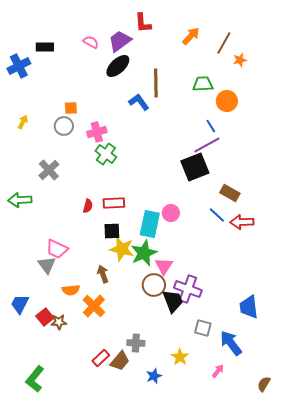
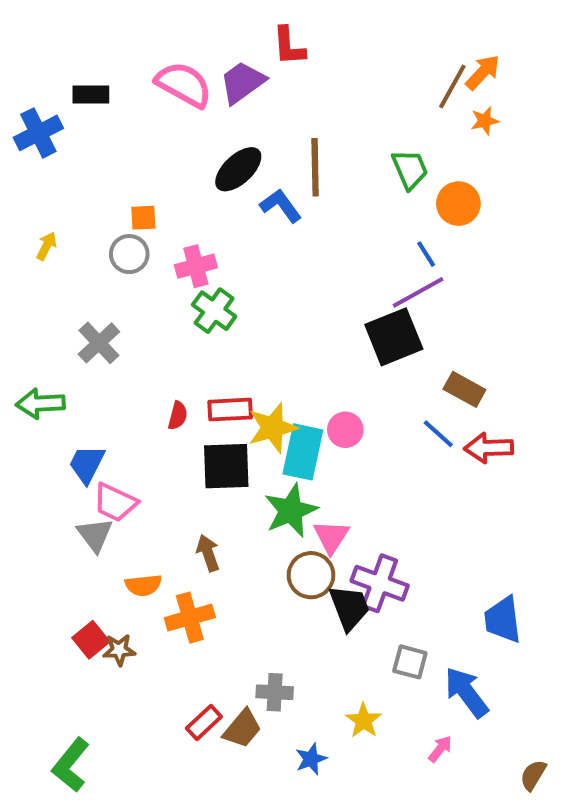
orange arrow: (191, 36) -> (483, 72), moved
pink semicircle: (91, 42) -> (184, 84), size x1.8
black ellipse: (118, 66) -> (238, 169), moved
green trapezoid: (203, 84) -> (410, 169), turned 70
black square: (112, 231) -> (226, 466), size x1.5
yellow star: (122, 249) -> (273, 428), moved, turned -30
blue trapezoid: (20, 304) -> (87, 464), moved
orange cross: (94, 306) -> (190, 618), turned 30

